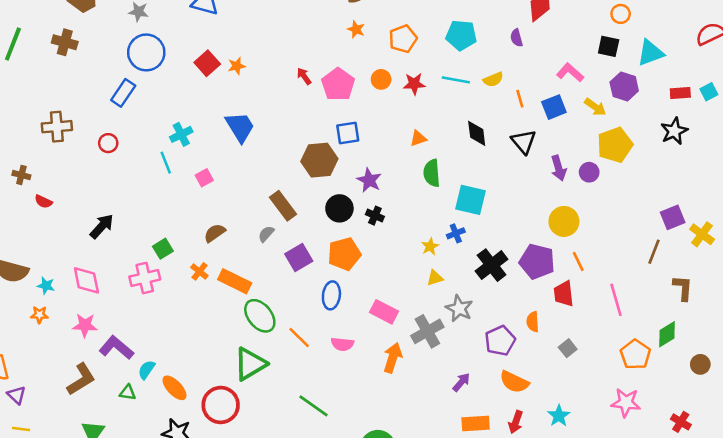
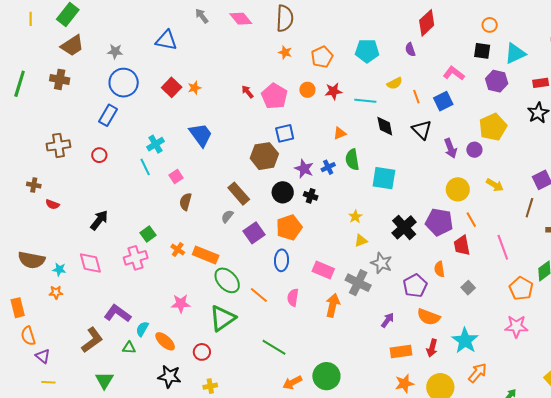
cyan line: (456, 80) -> (365, 101), moved
yellow arrow: (595, 107) -> (495, 185), moved
brown semicircle: (215, 233) -> (186, 202), moved, turned -36
blue cross: (456, 233) -> (328, 167), moved
pink star: (85, 325) -> (181, 304), moved
gray cross: (427, 331) -> (358, 283), turned -30
pink semicircle: (342, 344) -> (293, 298), turned 96
red circle: (221, 405) -> (202, 352), size x0.6
cyan star: (559, 416) -> (465, 341), size x1.5

